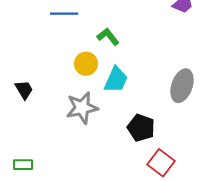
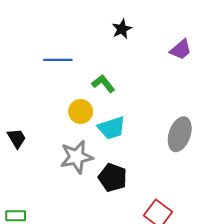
cyan trapezoid: (116, 80) -> (112, 128), turned 48
black pentagon: (141, 128) -> (113, 178), moved

